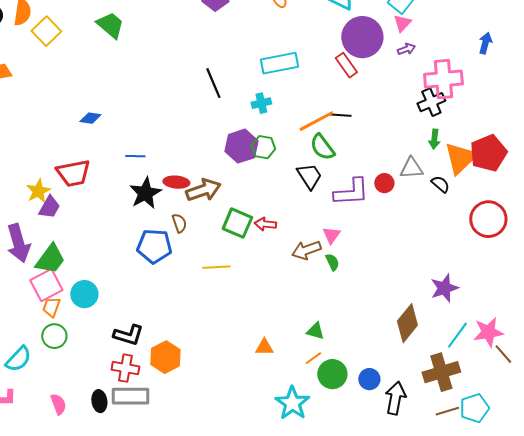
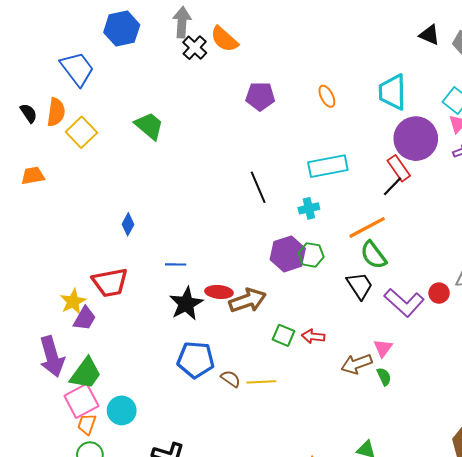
black line: (340, 115) -> (392, 186), moved, turned -50
blue diamond: (90, 118) -> (128, 224), turned -70
purple L-shape: (351, 192) -> (404, 303), turned 45
brown semicircle: (179, 223) -> (231, 379), moved, turned -36
green square: (237, 223) -> (284, 335), size x0.7

